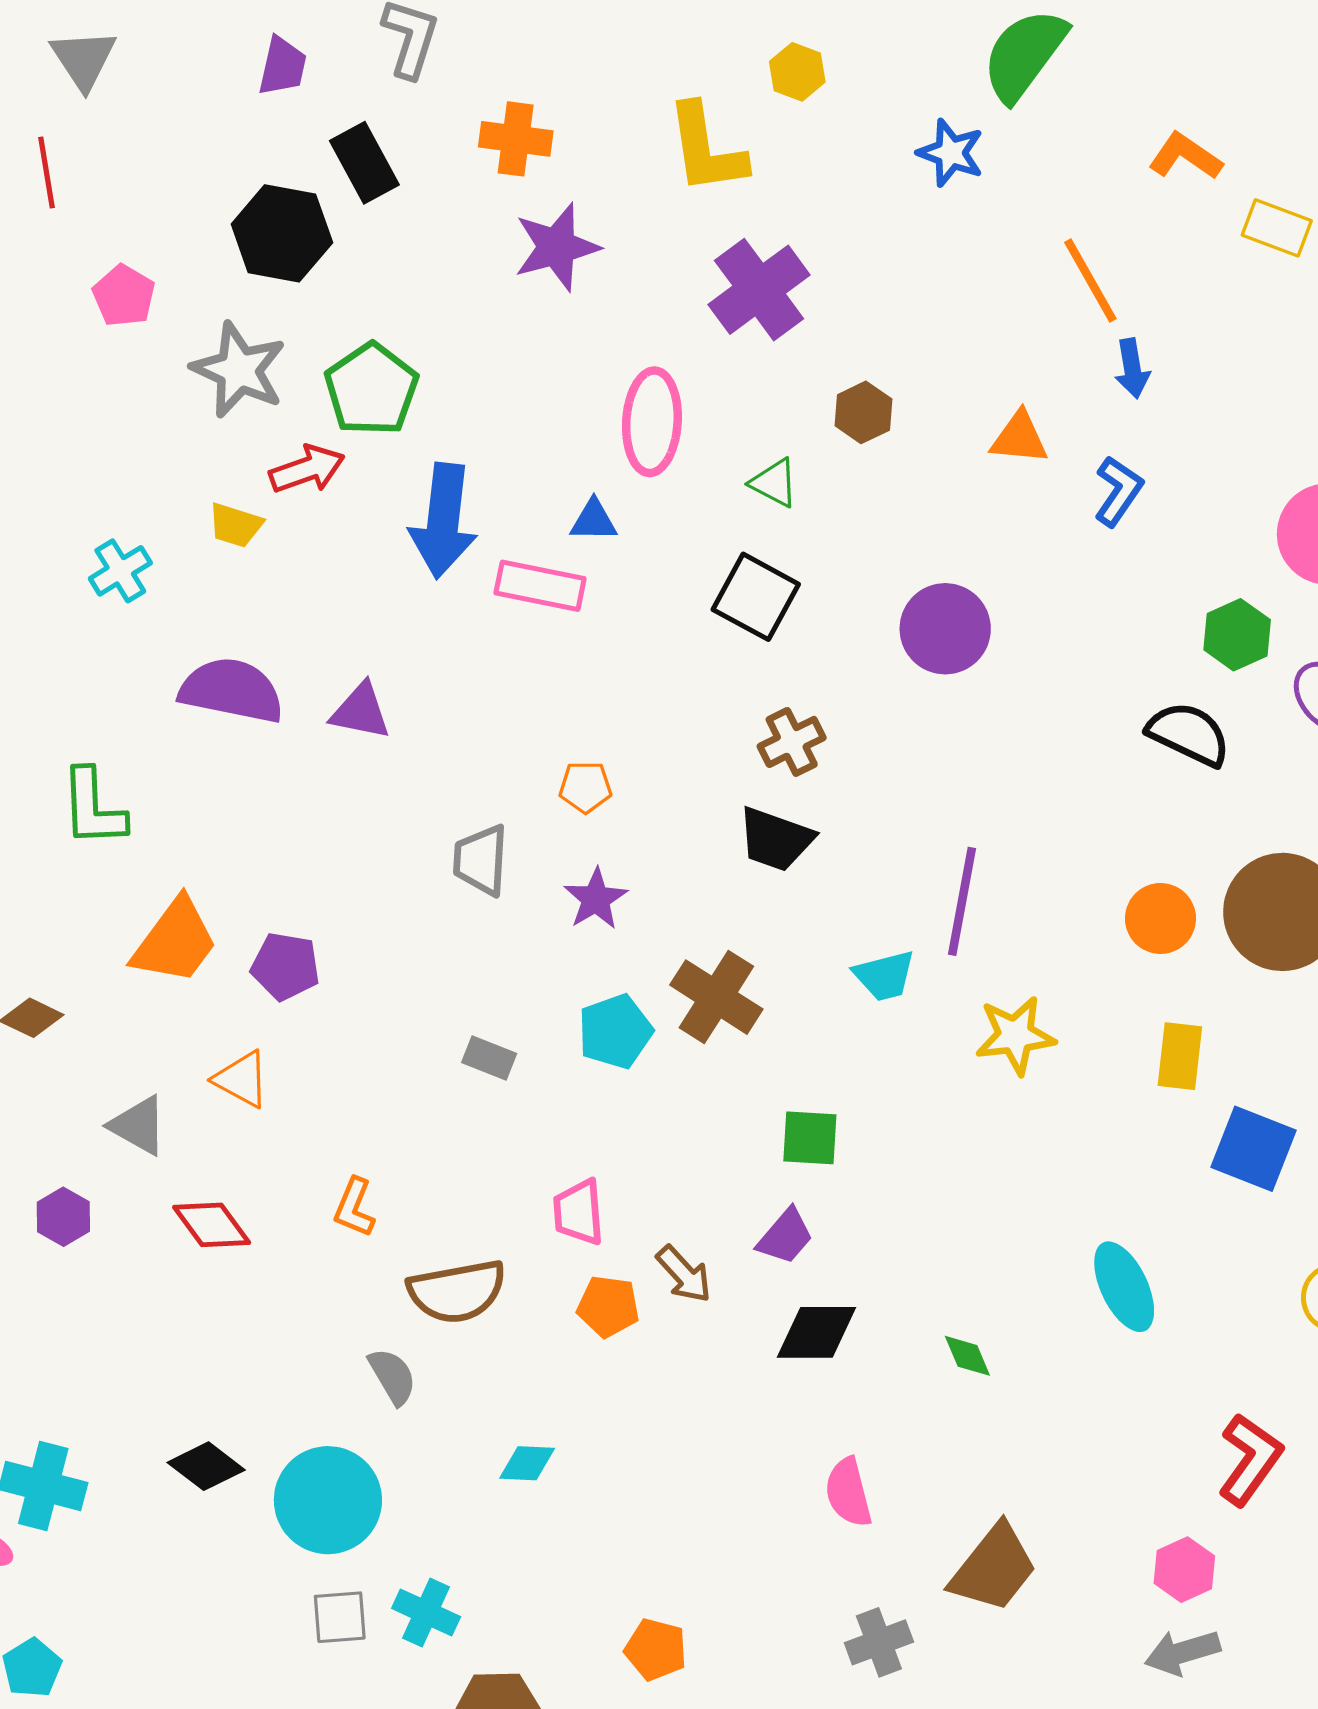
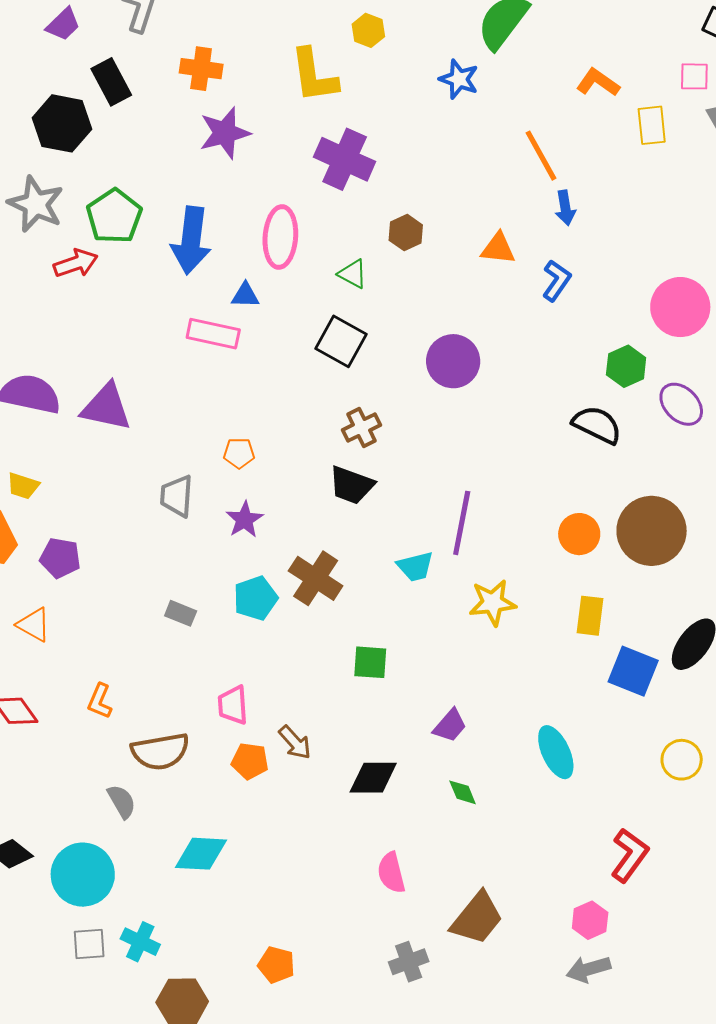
purple trapezoid: (282, 66) -> (63, 24), turned 33
yellow rectangle: (1277, 228) -> (652, 125), turned 63
purple cross: (759, 290) -> (345, 159), turned -30
blue arrow: (443, 521) -> (191, 240), moved
yellow trapezoid: (235, 525) -> (23, 486), moved
purple triangle: (361, 711) -> (106, 407), size x1.4
purple trapezoid: (785, 1236) -> (450, 726), moved
cyan diamond: (527, 1463) -> (201, 854), size x1.6

